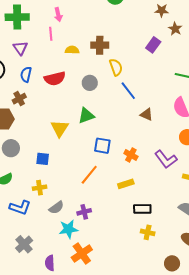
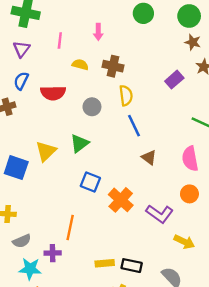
pink arrow: (58, 15) -> (98, 32), moved
green triangle: (86, 116) -> (79, 143), turned -30
orange cross: (131, 155) -> (121, 200), size x1.5
blue square: (43, 159) -> (16, 168), moved, size x1.5
purple L-shape: (166, 159) -> (160, 214), turned -30
orange line: (89, 175) -> (70, 227), moved, turned -40
yellow rectangle: (126, 184) -> (105, 263), moved
black rectangle: (142, 209) -> (132, 266), moved

